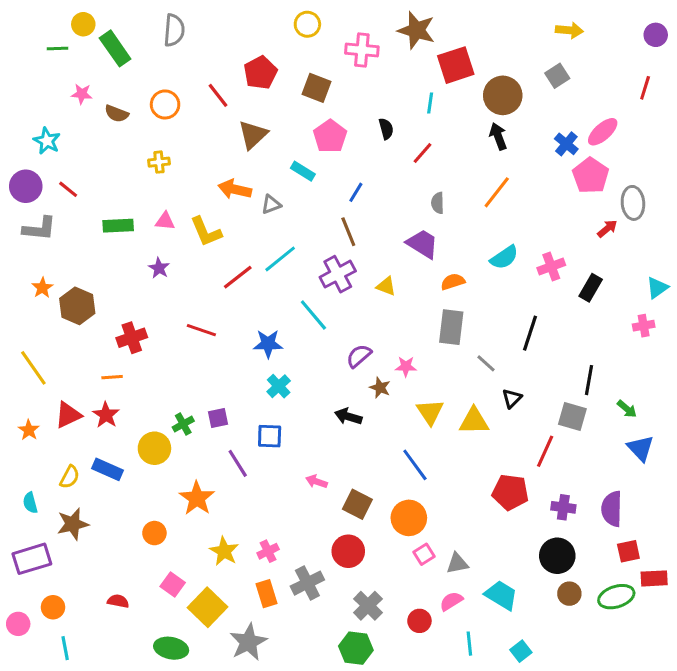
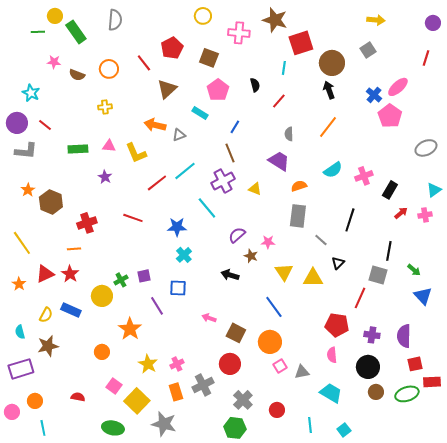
gray ellipse: (633, 203) -> (426, 148), moved, turned 70
red arrow: (607, 229) -> (401, 213), moved
pink semicircle: (451, 601) -> (332, 355), moved, turned -63
gray star: (248, 642) -> (164, 424), turned -30

